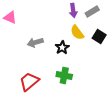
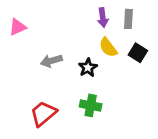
gray rectangle: (92, 11) -> (128, 19), turned -56
pink triangle: (10, 17) -> (18, 27), turned -48

